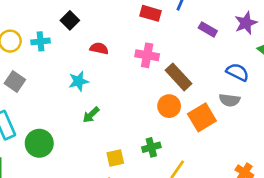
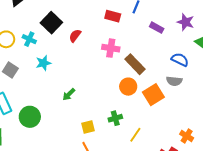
black square: (70, 20) -> (51, 23), size x1.5
purple star: (246, 23) -> (186, 22), turned -30
cyan cross: (40, 41) -> (29, 39), turned 32
red semicircle: (99, 48) -> (75, 36), moved, turned -64
cyan star: (79, 81) -> (43, 63), moved

